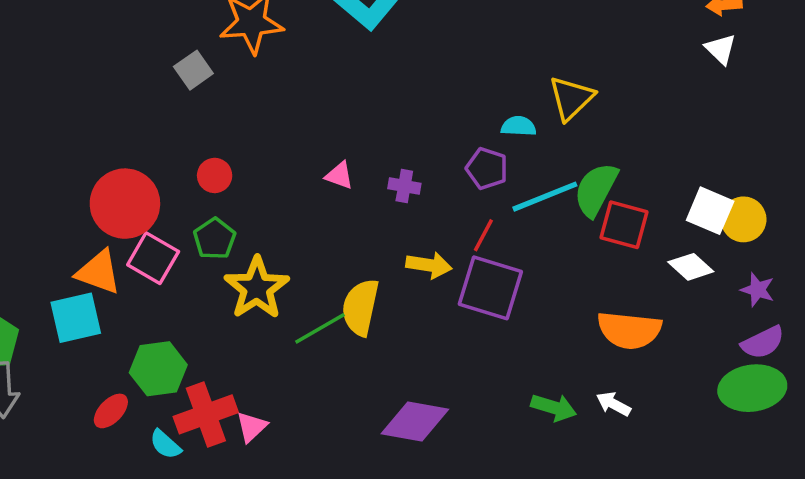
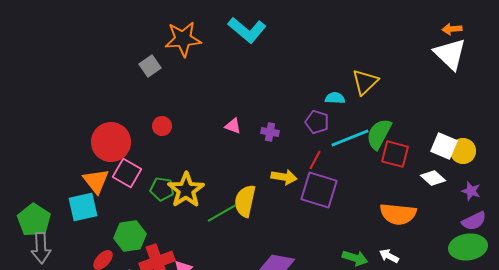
white triangle: (721, 49) -> (450, 54), size x1.8
green pentagon: (215, 239) -> (162, 189), moved, turned -30
orange triangle: (99, 272) -> (96, 181), turned 32

